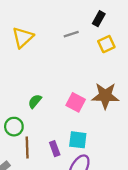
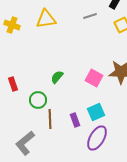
yellow triangle: (23, 37) -> (46, 19), turned 35
cyan square: (78, 140) -> (96, 112), turned -30

